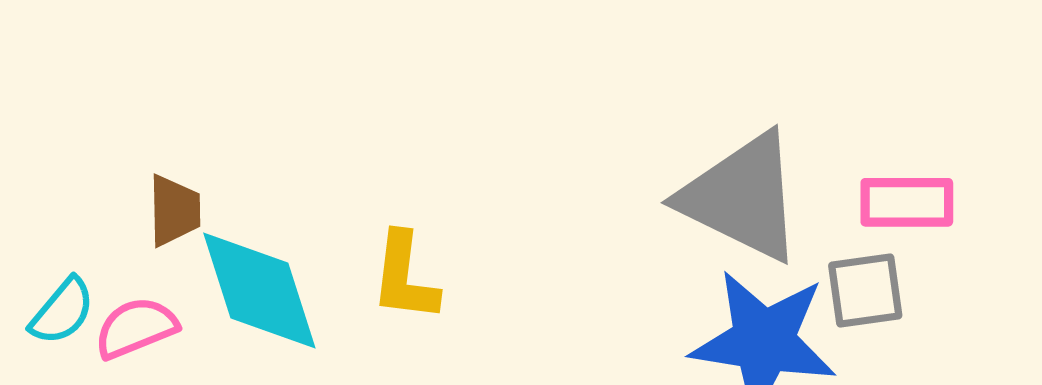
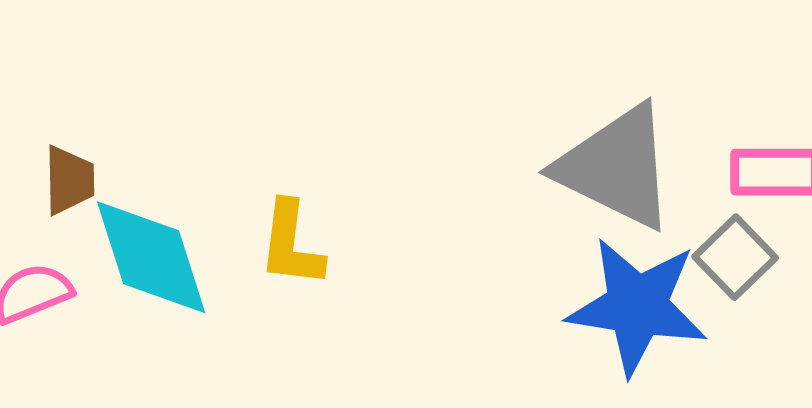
gray square: (865, 291) -> (735, 257), turned -36

